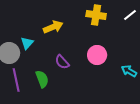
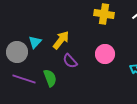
yellow arrow: (53, 27) -> (61, 40), moved, turned -30
purple line: (16, 80) -> (24, 79), turned -60

